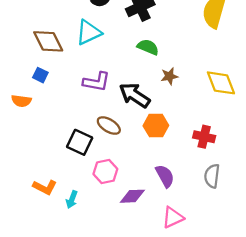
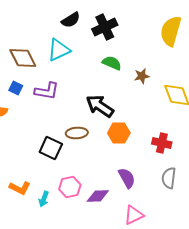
brown star: (169, 76) -> (142, 76), moved
purple L-shape: (96, 82) -> (47, 91), moved
brown ellipse: (109, 126) -> (77, 133), turned -35
pink hexagon: (105, 172) -> (70, 187), moved

